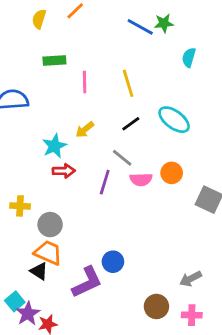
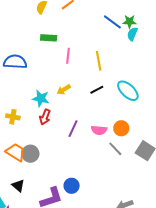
cyan semicircle: (189, 57) -> (132, 34), moved
cyan star: (54, 146) -> (41, 98), turned 30
gray line: (122, 158) -> (115, 149), moved
red arrow: (64, 171) -> (45, 117), turned 105
yellow cross: (20, 206) -> (13, 117), moved
orange trapezoid: (48, 253) -> (15, 152), moved

